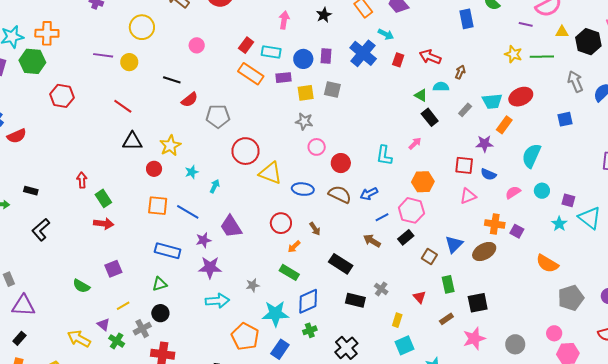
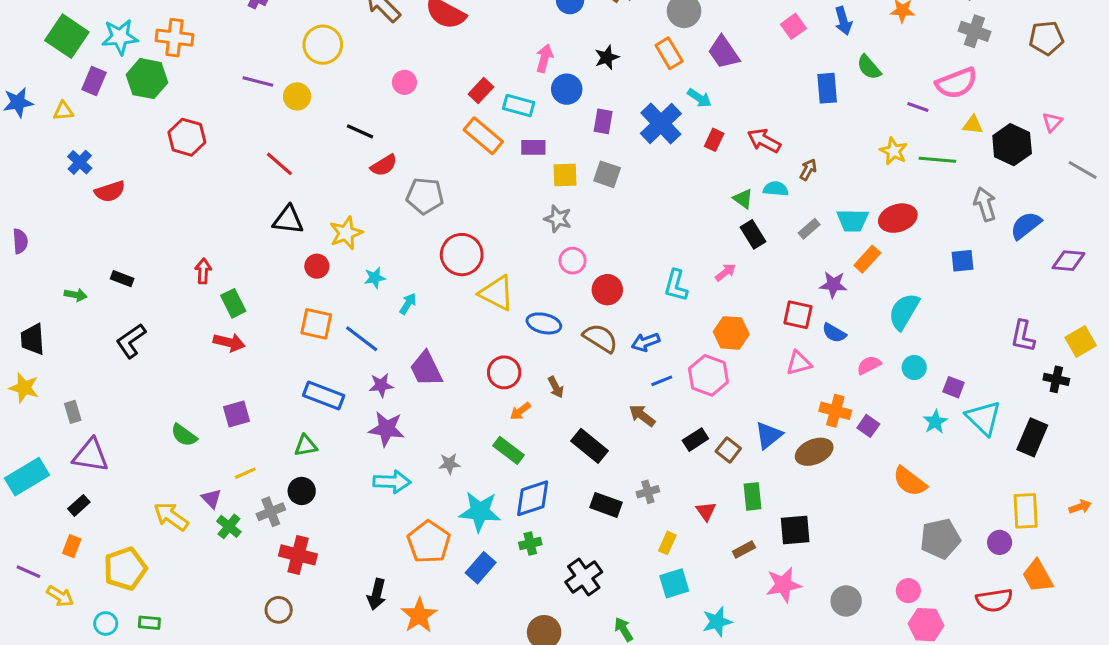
blue circle: (303, 59) -> (567, 89), moved
black rectangle: (406, 237) -> (695, 440), moved
gray cross: (381, 289) -> (648, 492), turned 32

